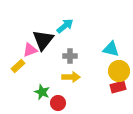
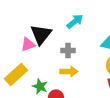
cyan arrow: (65, 26) -> (75, 21), moved
yellow rectangle: (18, 66) -> (16, 74), moved, size x1.6

